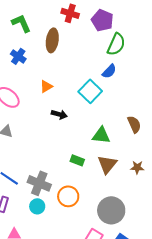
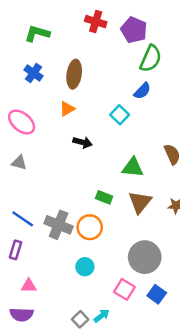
green L-shape: (21, 23) -> (37, 33), turned -50
brown ellipse: (52, 40) -> (74, 74), moved
cyan square: (90, 91) -> (120, 115), size x0.7
orange circle: (68, 196) -> (90, 227), moved
cyan circle: (37, 206) -> (85, 267), moved

